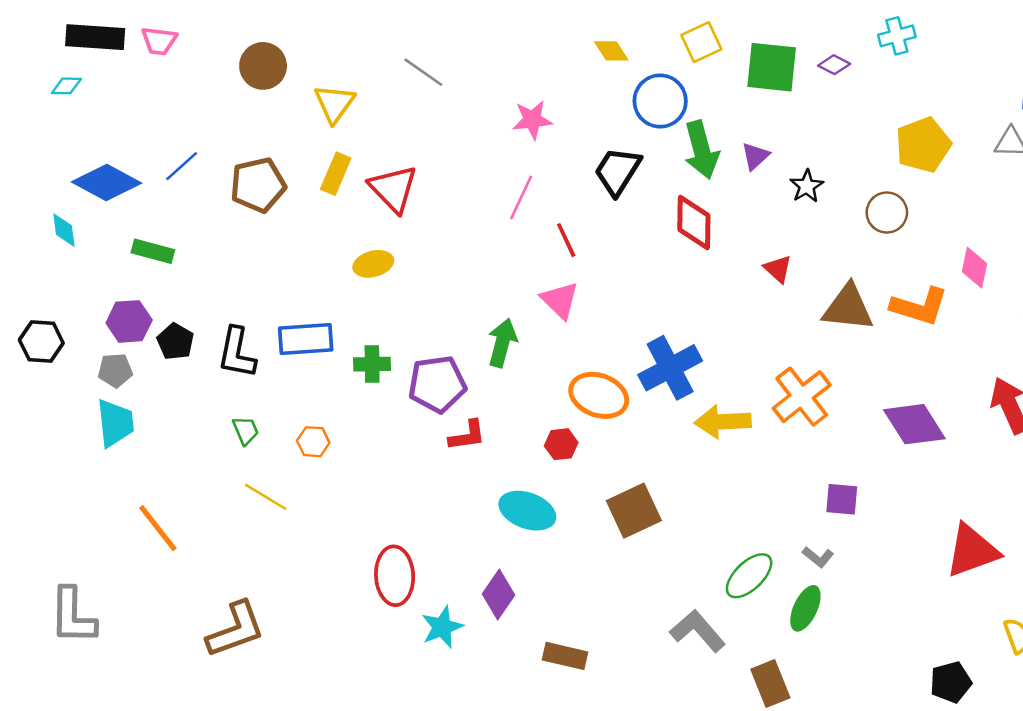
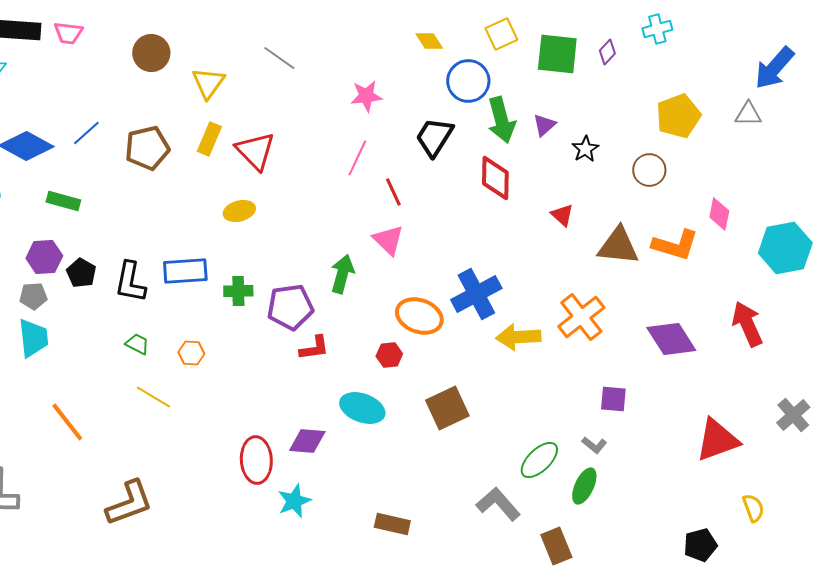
purple diamond: (834, 65) -> (607, 52), turned -75
green trapezoid: (246, 430) -> (137, 344), turned -40
purple diamond: (499, 595) -> (307, 441), moved, turned 60

